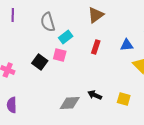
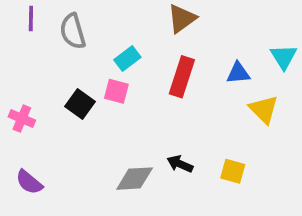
gray semicircle: (48, 22) -> (73, 31), moved
red rectangle: (96, 47) -> (182, 77), size x1.5
purple semicircle: (12, 105) -> (29, 182), turned -49

